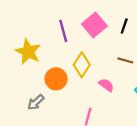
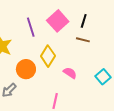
brown line: (125, 60) -> (83, 40), moved

